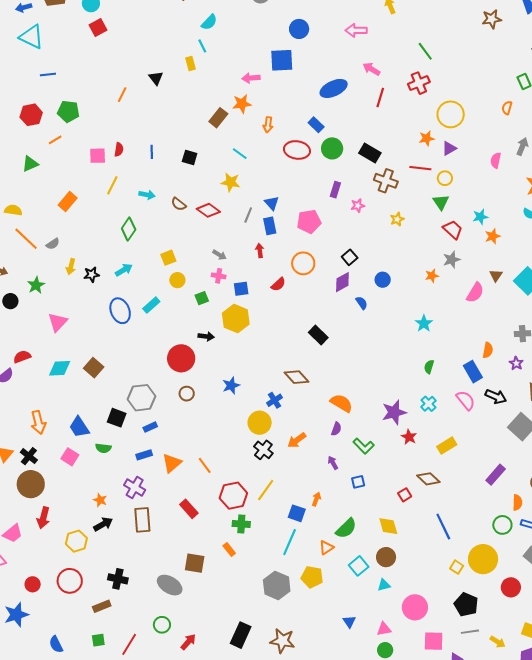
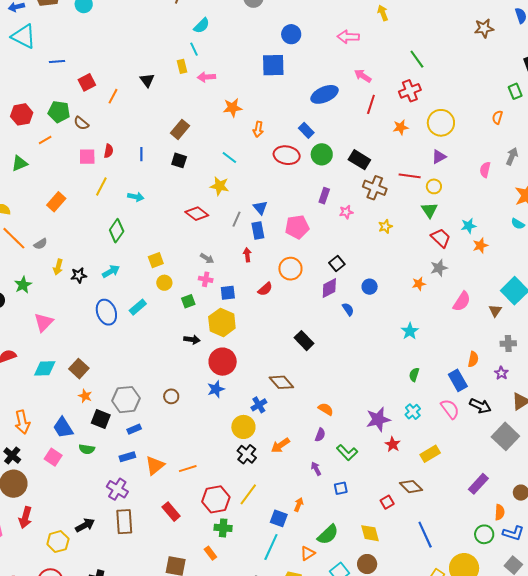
red square: (98, 28) -> (87, 82), moved
blue line: (48, 75) -> (57, 62), moved
pink arrow: (251, 78) -> (206, 77), moved
brown rectangle: (218, 118) -> (180, 129), moved
orange star: (427, 138) -> (401, 127), moved
brown semicircle: (179, 204) -> (81, 123), moved
brown triangle: (496, 275) -> (495, 311), moved
red circle: (181, 358) -> (223, 362), moved
orange semicircle: (341, 403) -> (326, 409), size x0.7
orange line: (205, 465) -> (188, 469), turned -72
orange star: (100, 500) -> (85, 396), moved

